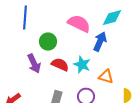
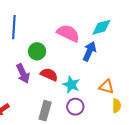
cyan star: (82, 65) -> (71, 85), moved
orange triangle: (106, 77) -> (106, 87), moved

